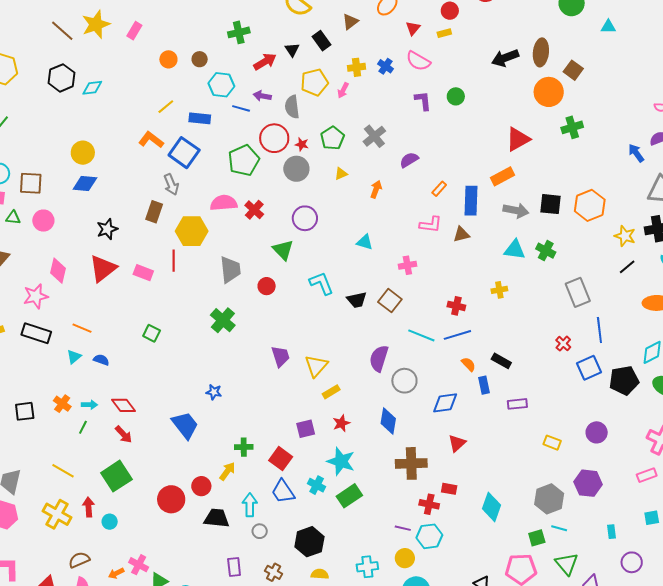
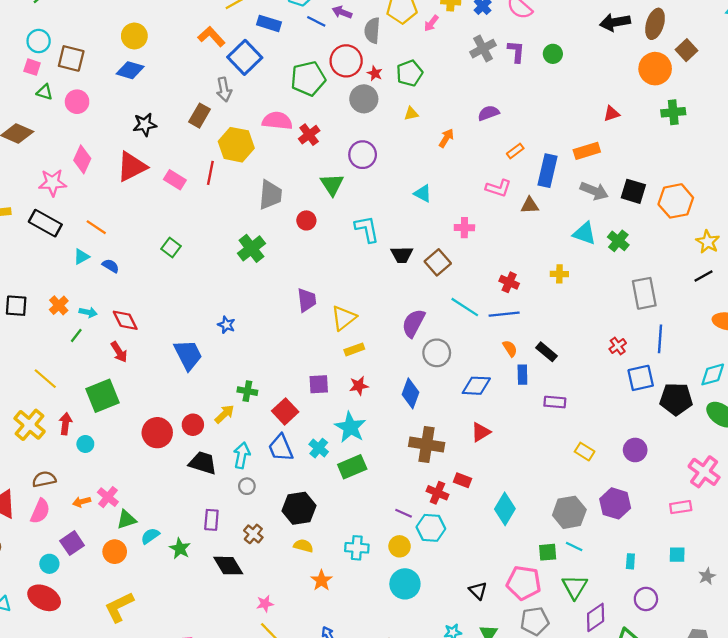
gray cross: (374, 136) -> (483, 49), moved
red triangle: (518, 139) -> (612, 114), size x0.6

